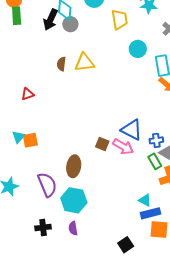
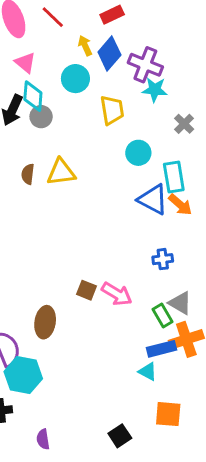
blue triangle: (132, 130) -> (153, 200), moved
blue cross: (156, 140) -> (163, 259), moved
cyan hexagon: (74, 200) -> (23, 375), moved
blue rectangle: (150, 213) -> (161, 349), moved
purple semicircle: (73, 228) -> (43, 439), moved

